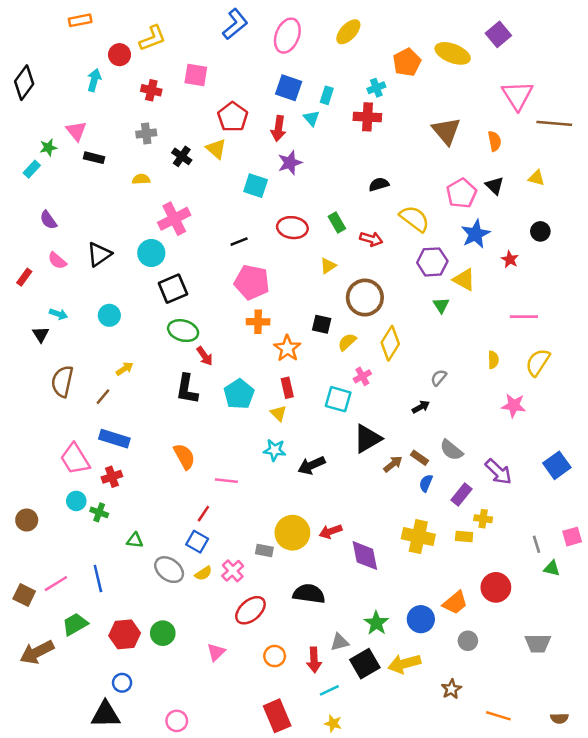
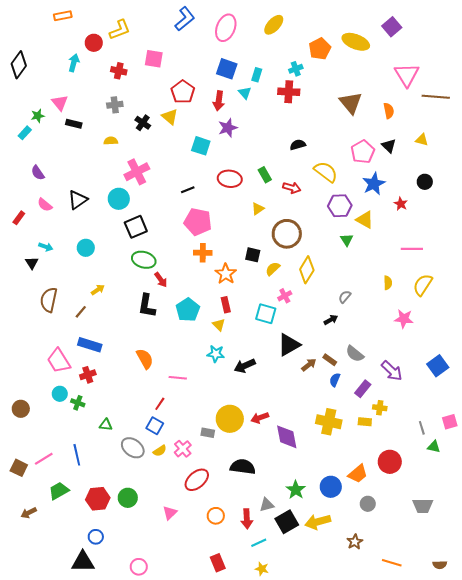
brown arrow: (37, 652) -> (29, 513), size x0.6
red rectangle: (277, 716) -> (218, 563), size x0.7

